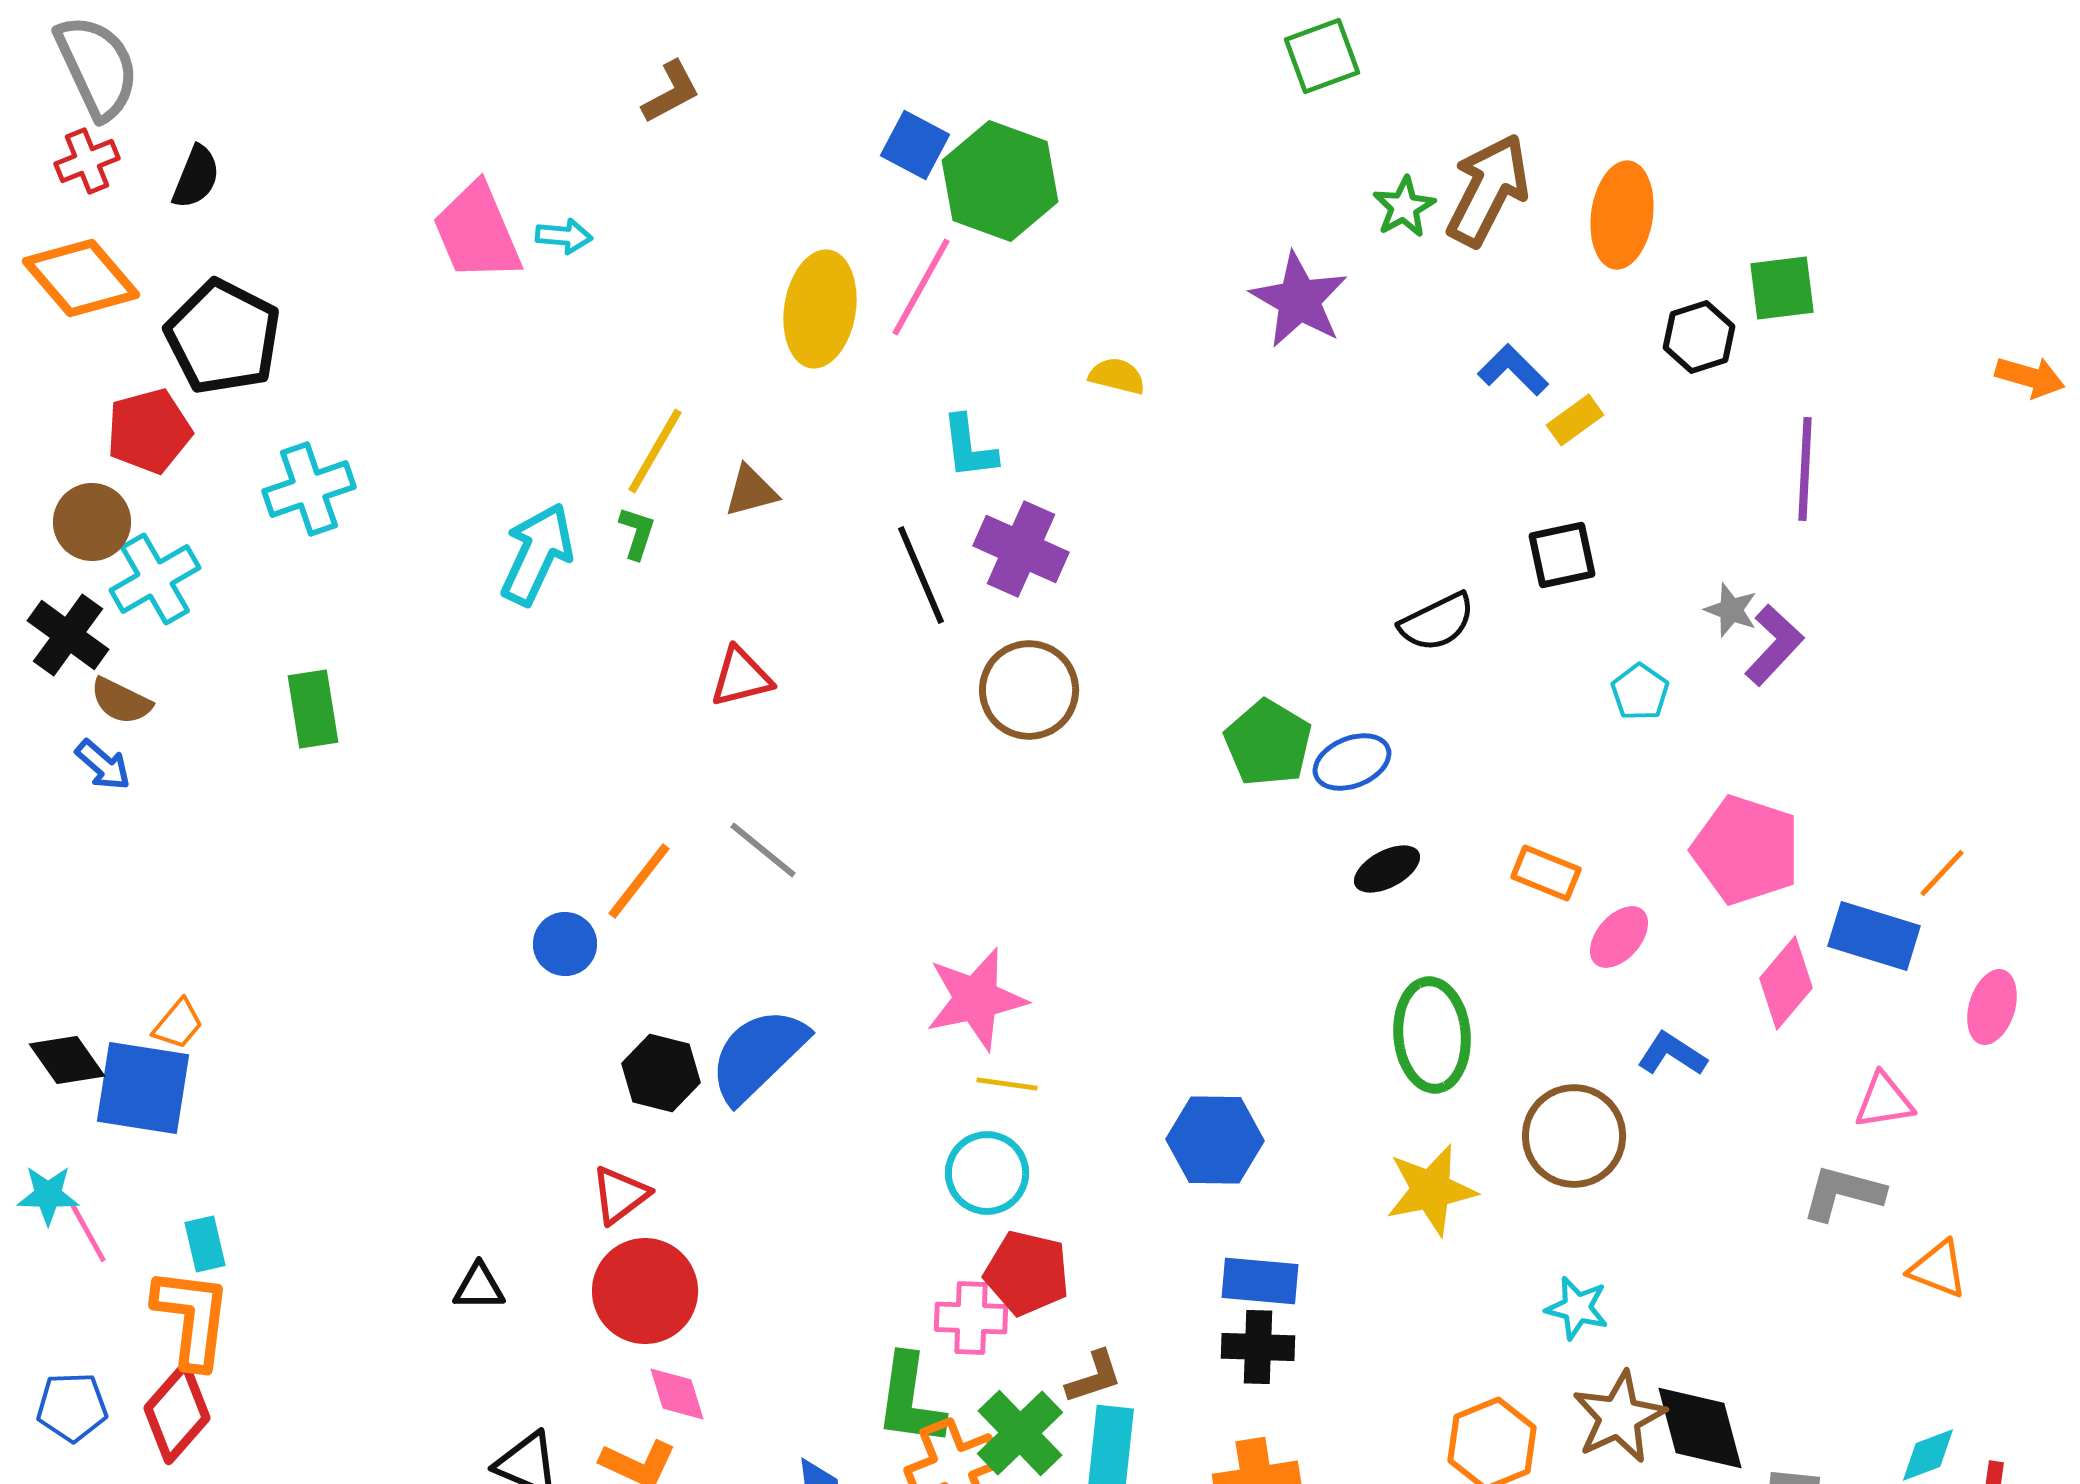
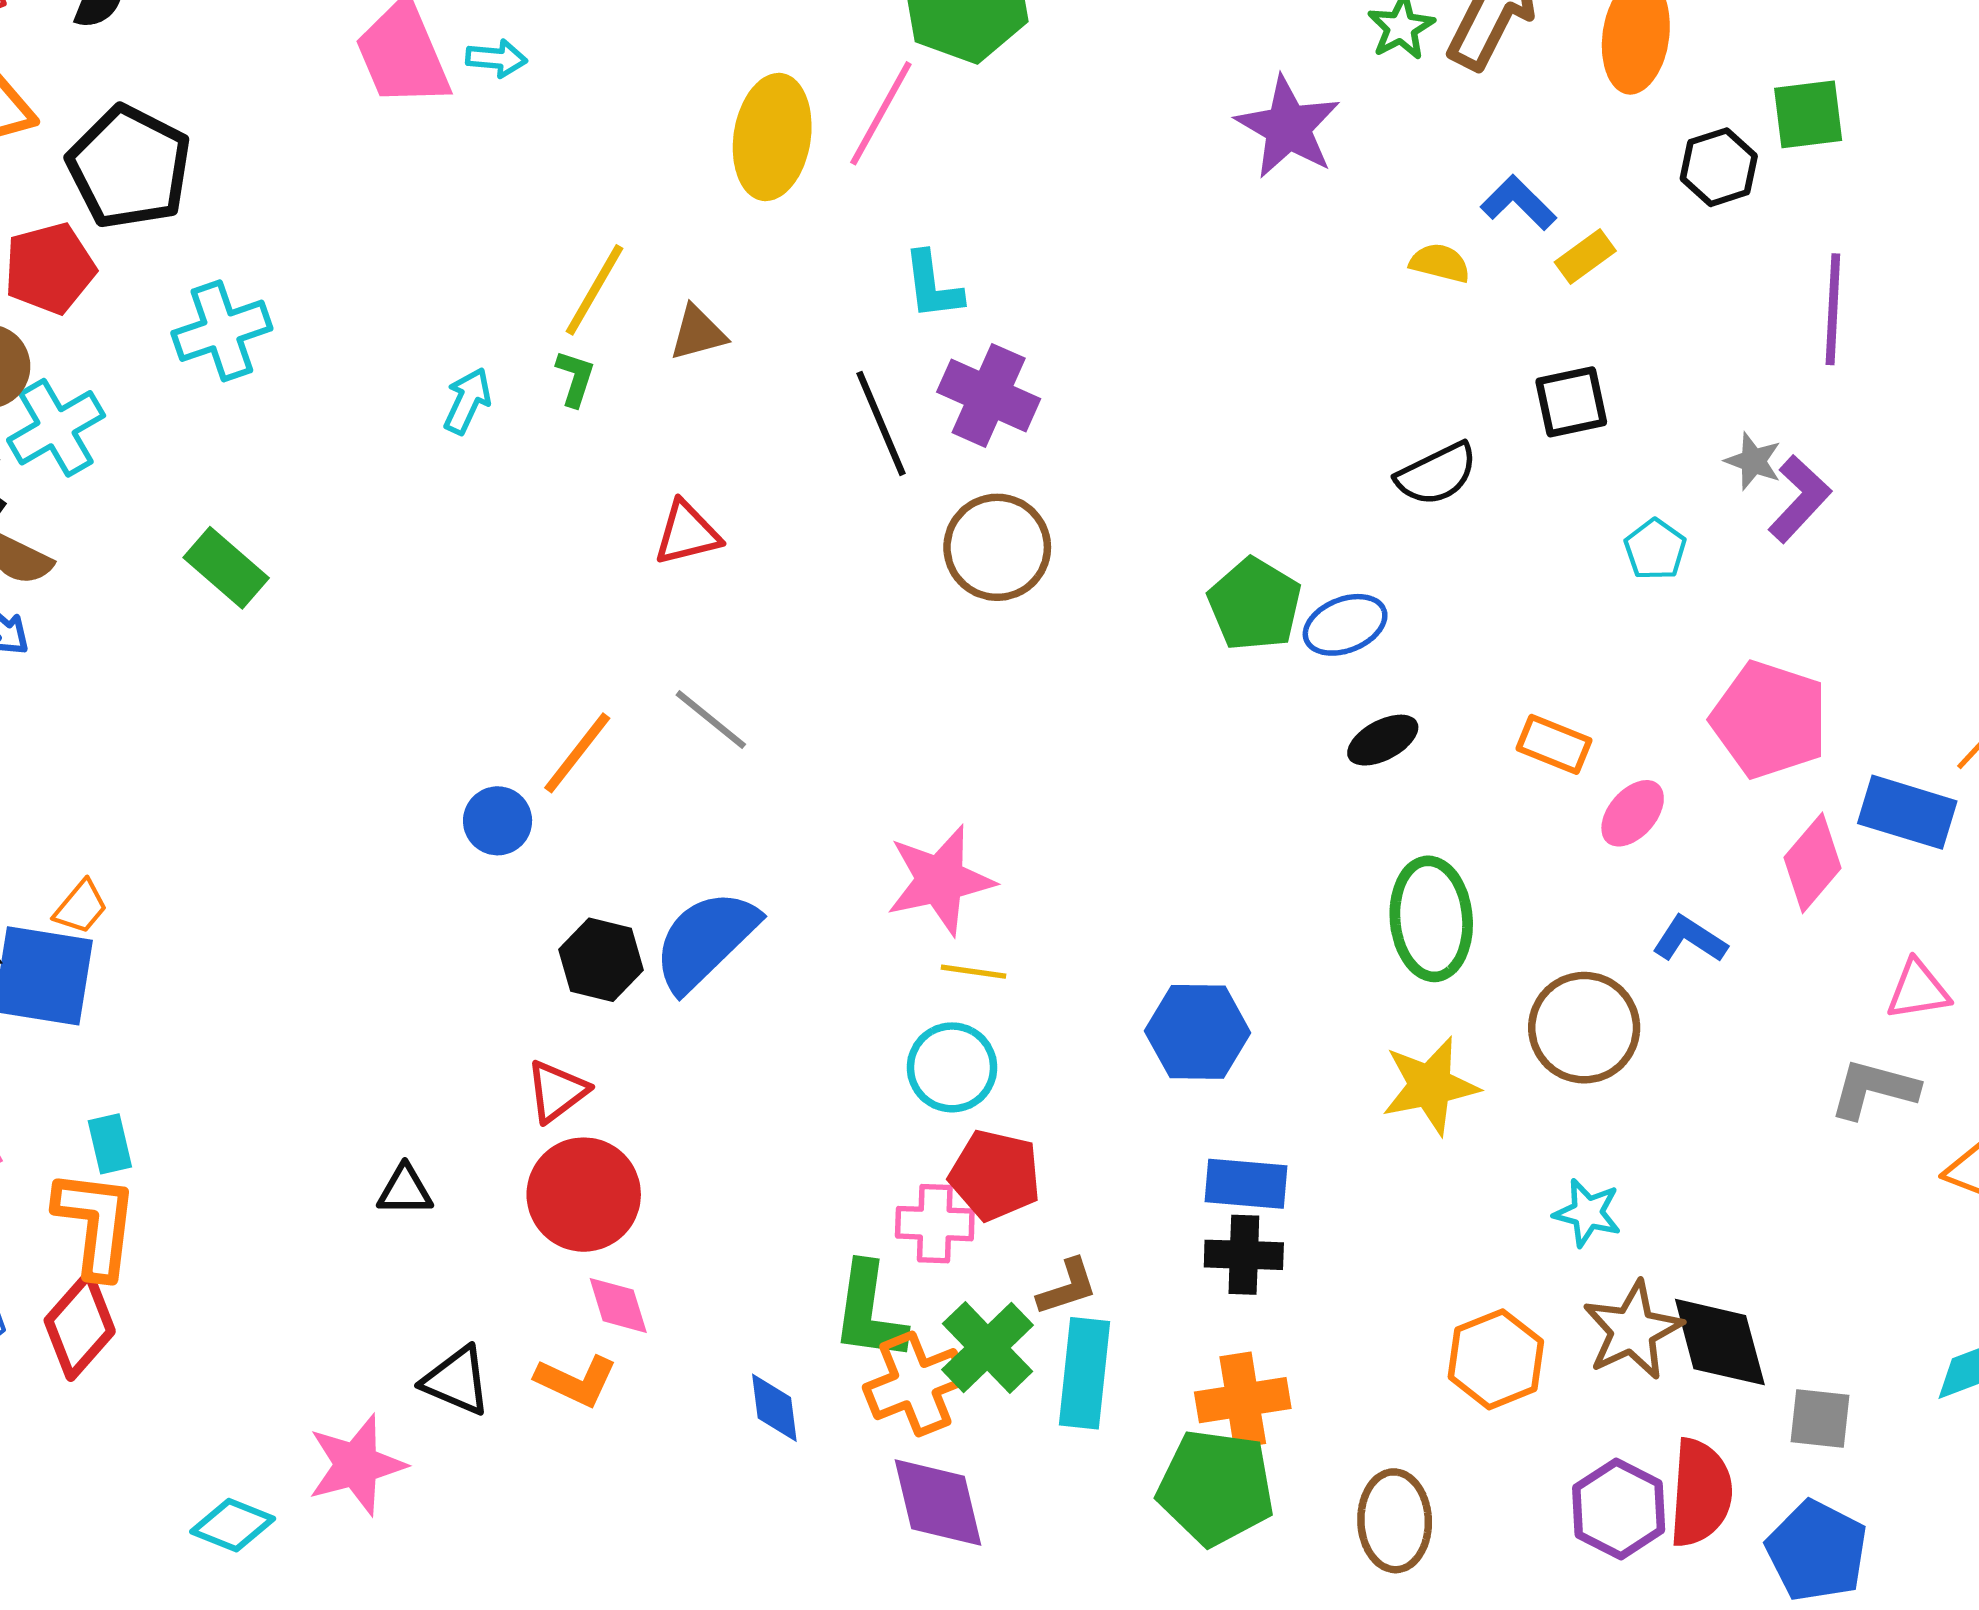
yellow semicircle: (1117, 376) -> (1440, 263), moved
cyan arrow: (537, 554) -> (467, 401), size x0.6
green rectangle: (313, 709) -> (226, 568), turned -40

